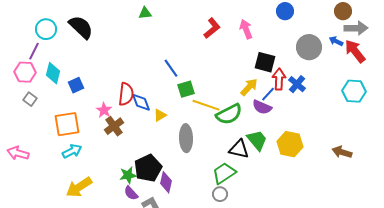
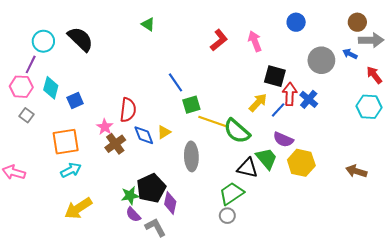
green triangle: (145, 13) -> (148, 24), turned 40
red arrow: (355, 51) -> (374, 75), moved, size x0.7
blue diamond: (141, 102) -> (144, 135), moved
purple semicircle: (262, 107) -> (283, 140), moved
green semicircle: (229, 114) -> (237, 131), turned 68

